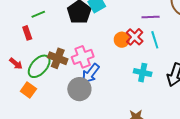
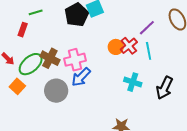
purple line: (151, 17) -> (147, 28), turned -48
red rectangle: (27, 33) -> (23, 30), turned 32
gray circle: (79, 89) -> (56, 91), moved

